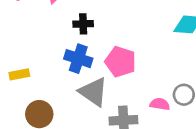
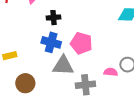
gray triangle: (93, 92) -> (63, 66), turned -30

